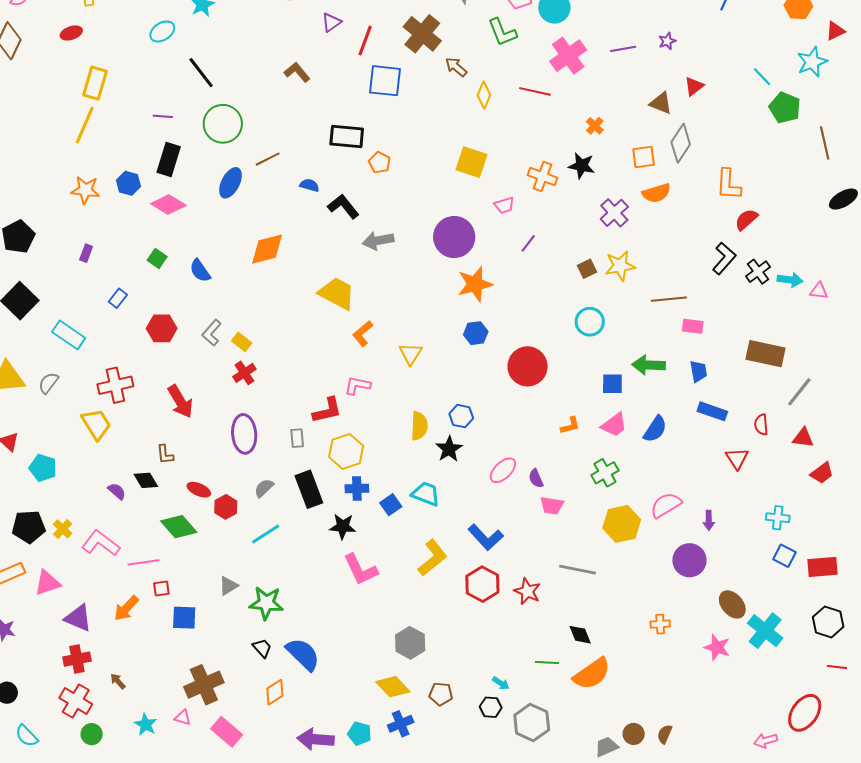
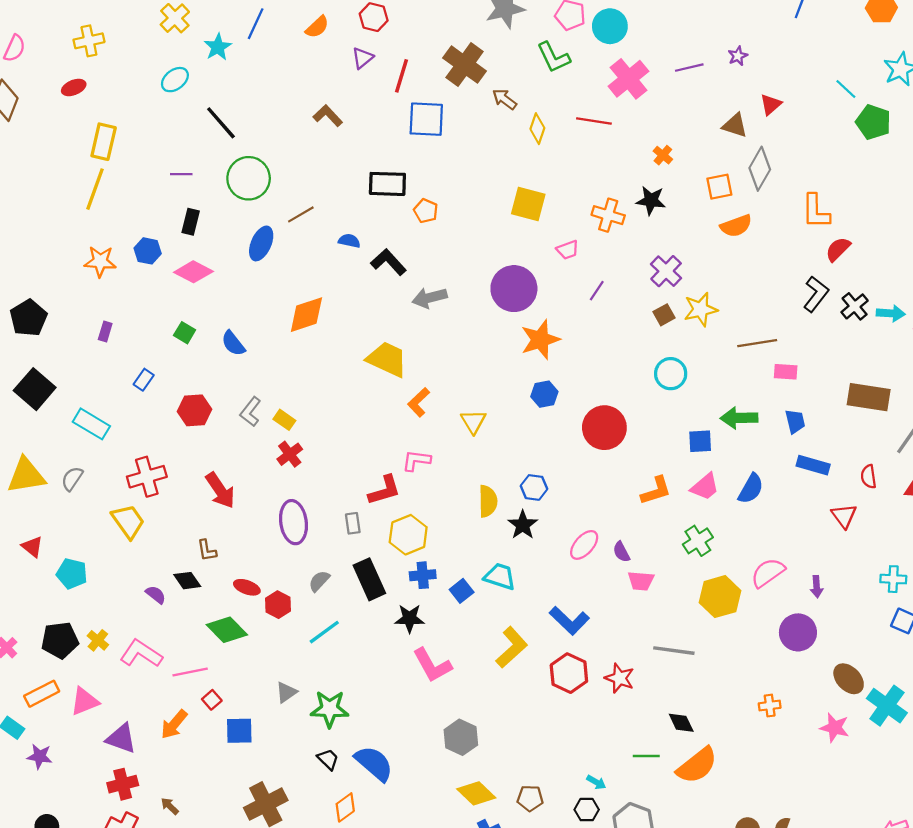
black rectangle: (169, 160) -> (191, 222), size x0.7
purple cross: (614, 213) -> (666, 271), moved
orange L-shape: (570, 426) -> (656, 491), size x1.4
red square: (161, 588) -> (212, 700), turned -30
gray hexagon: (410, 643) -> (461, 737), moved

